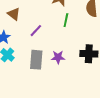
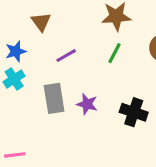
gray rectangle: (36, 60) -> (54, 98), turned -30

